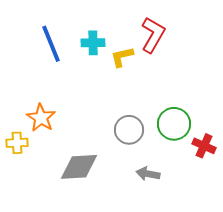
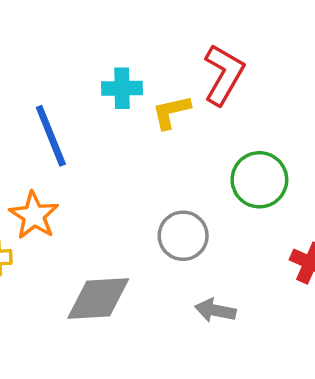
blue line: (51, 44) -> (51, 136), moved
green circle: (174, 124) -> (259, 180), moved

